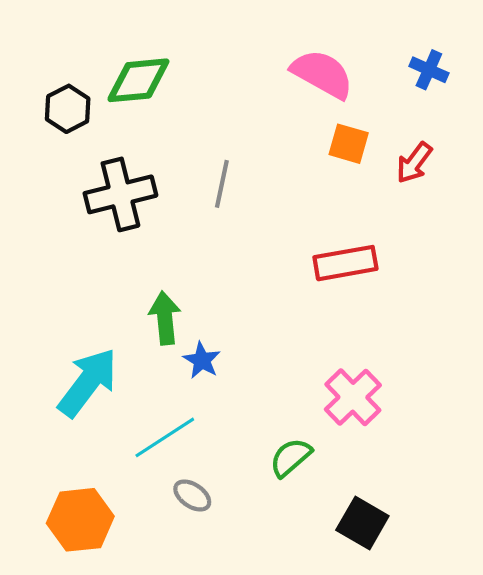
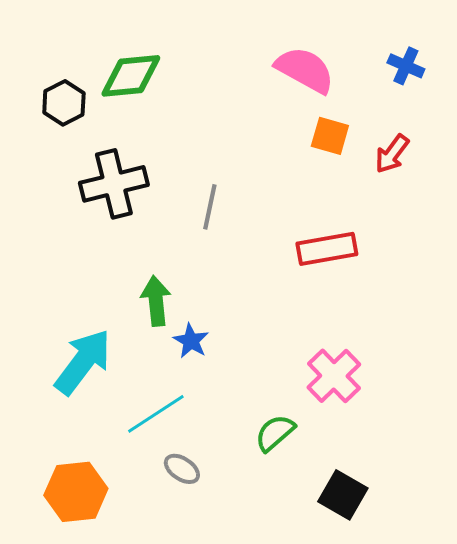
gray line: (222, 184) -> (210, 207), moved

